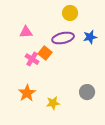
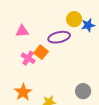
yellow circle: (70, 13) -> (74, 19), moved
blue star: (90, 37) -> (88, 25), moved

